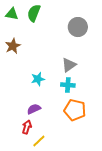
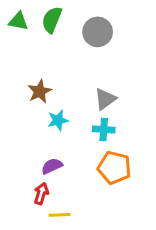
gray circle: (78, 27) -> (98, 32), moved
brown star: (13, 46) -> (40, 91), moved
yellow line: (39, 141) -> (59, 215), turned 40

